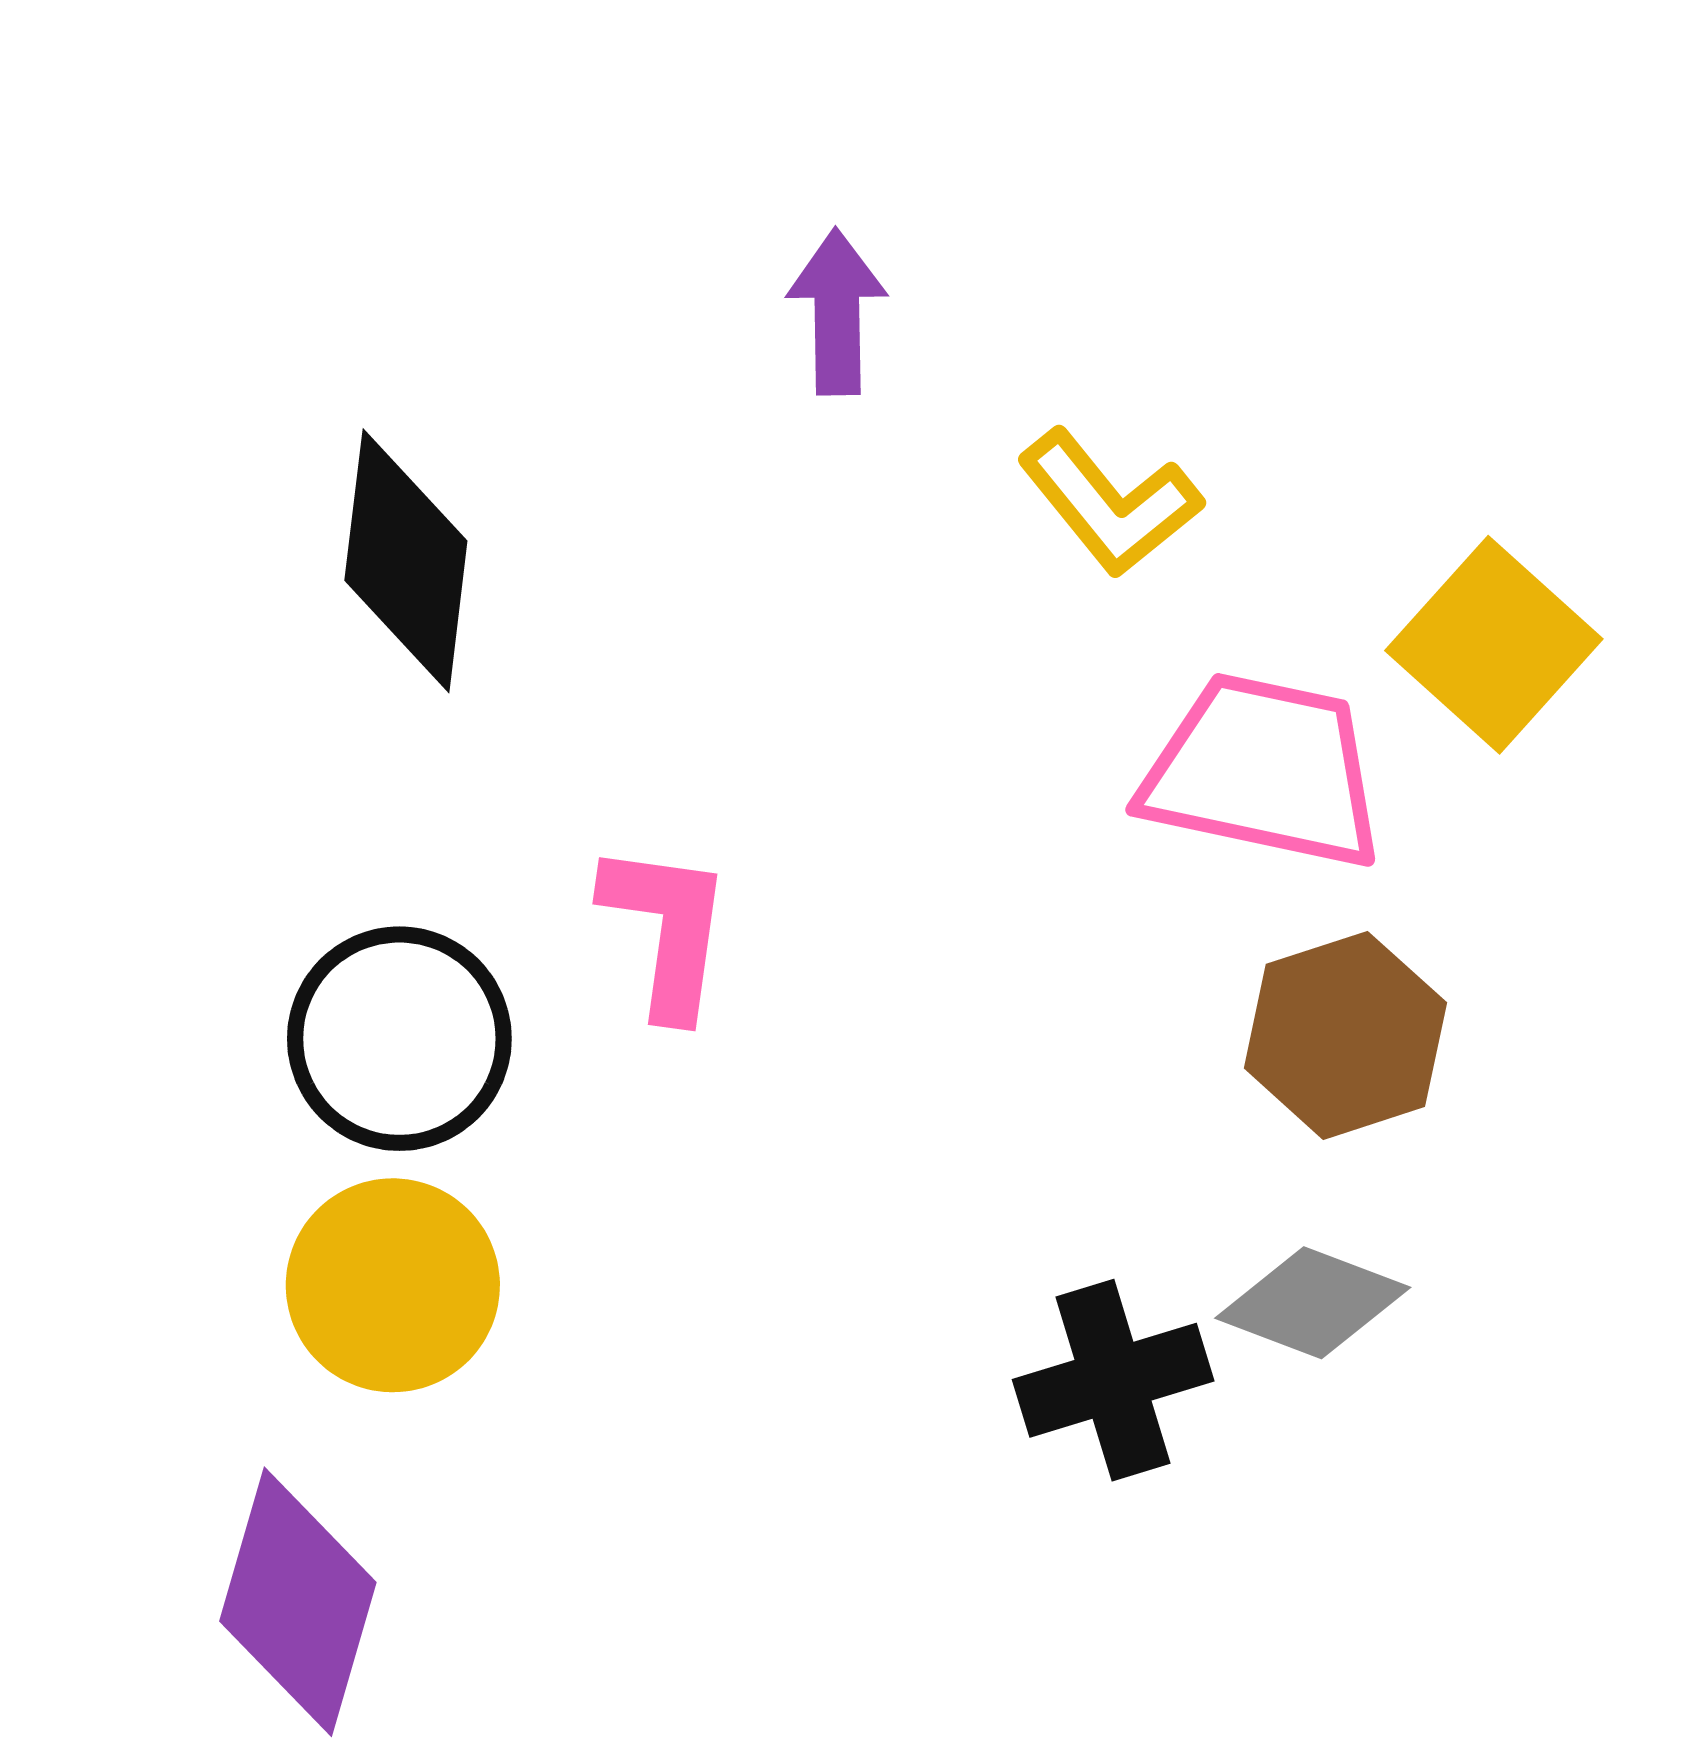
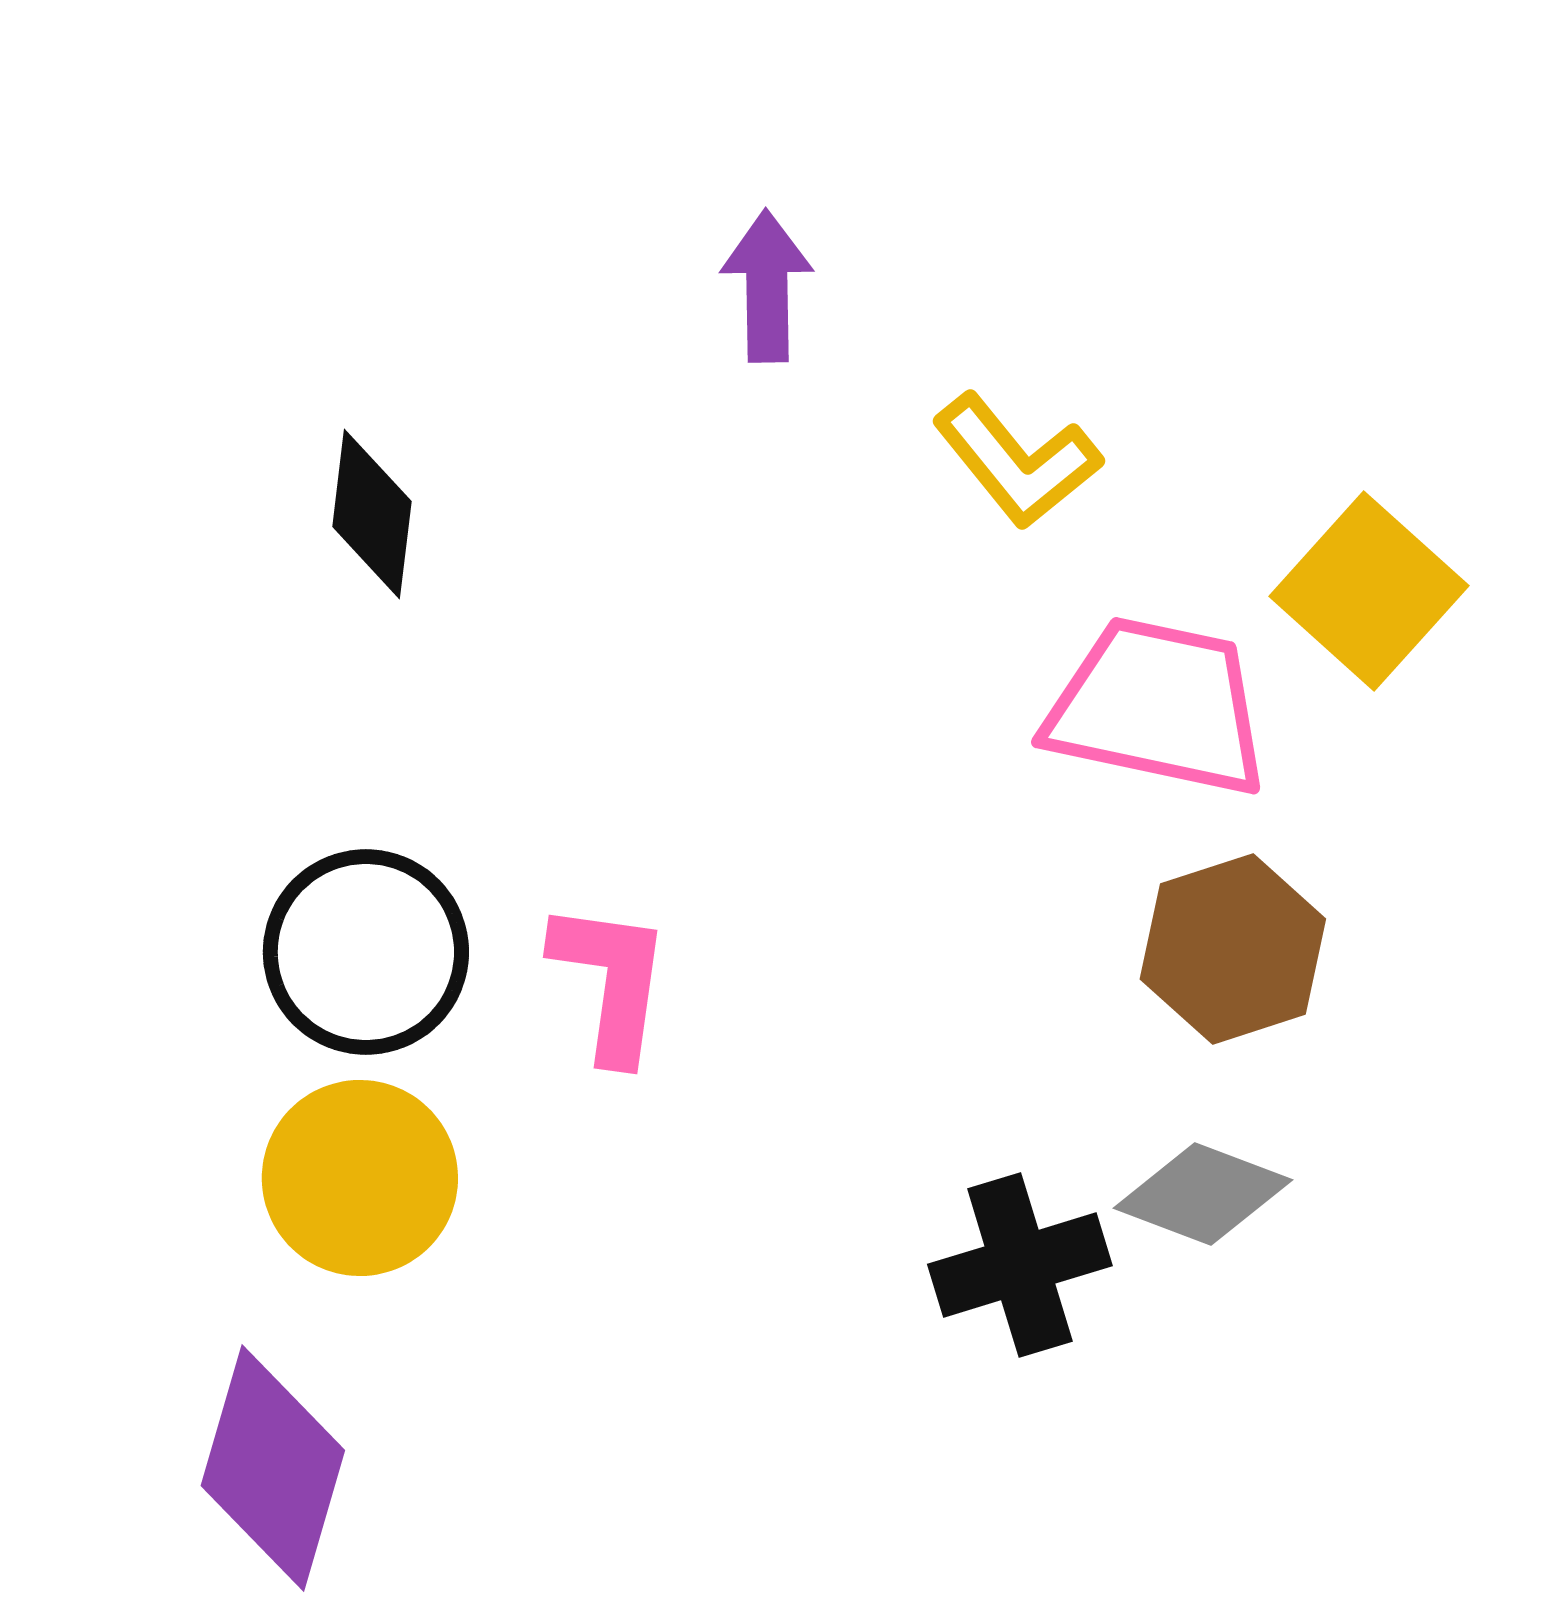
black diamond: (406, 561) -> (372, 514), size x0.7
pink L-shape: (667, 930) -> (611, 981), moved

